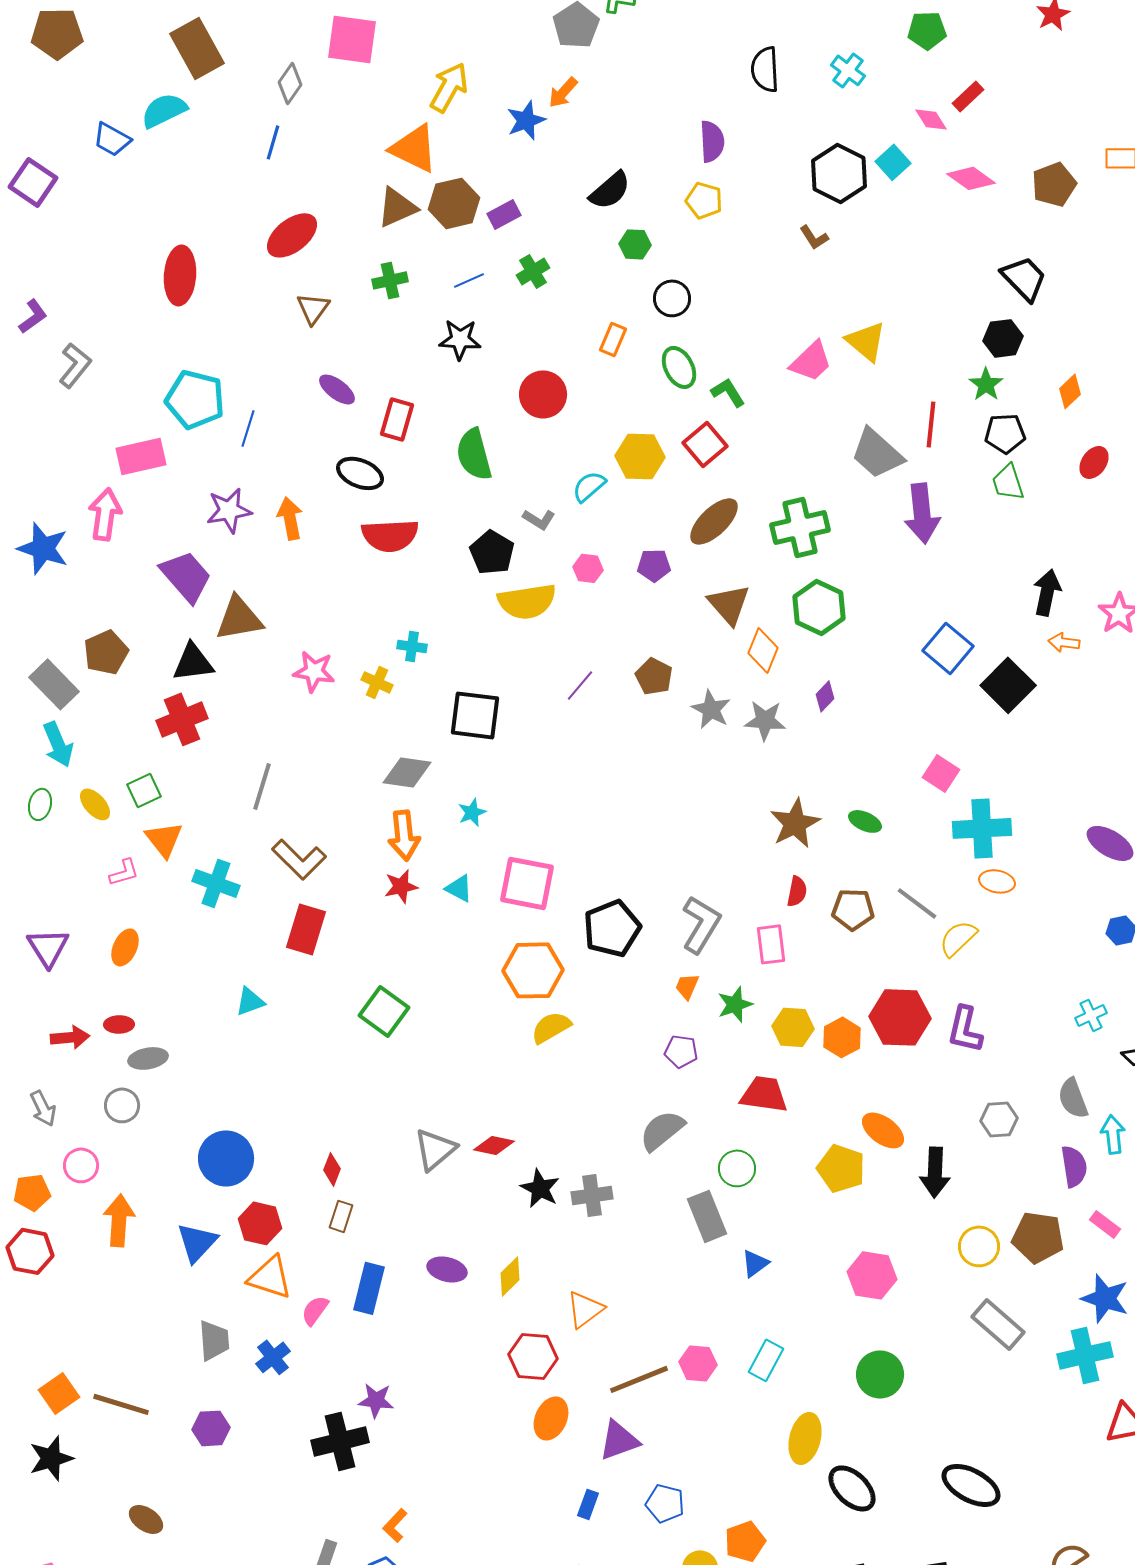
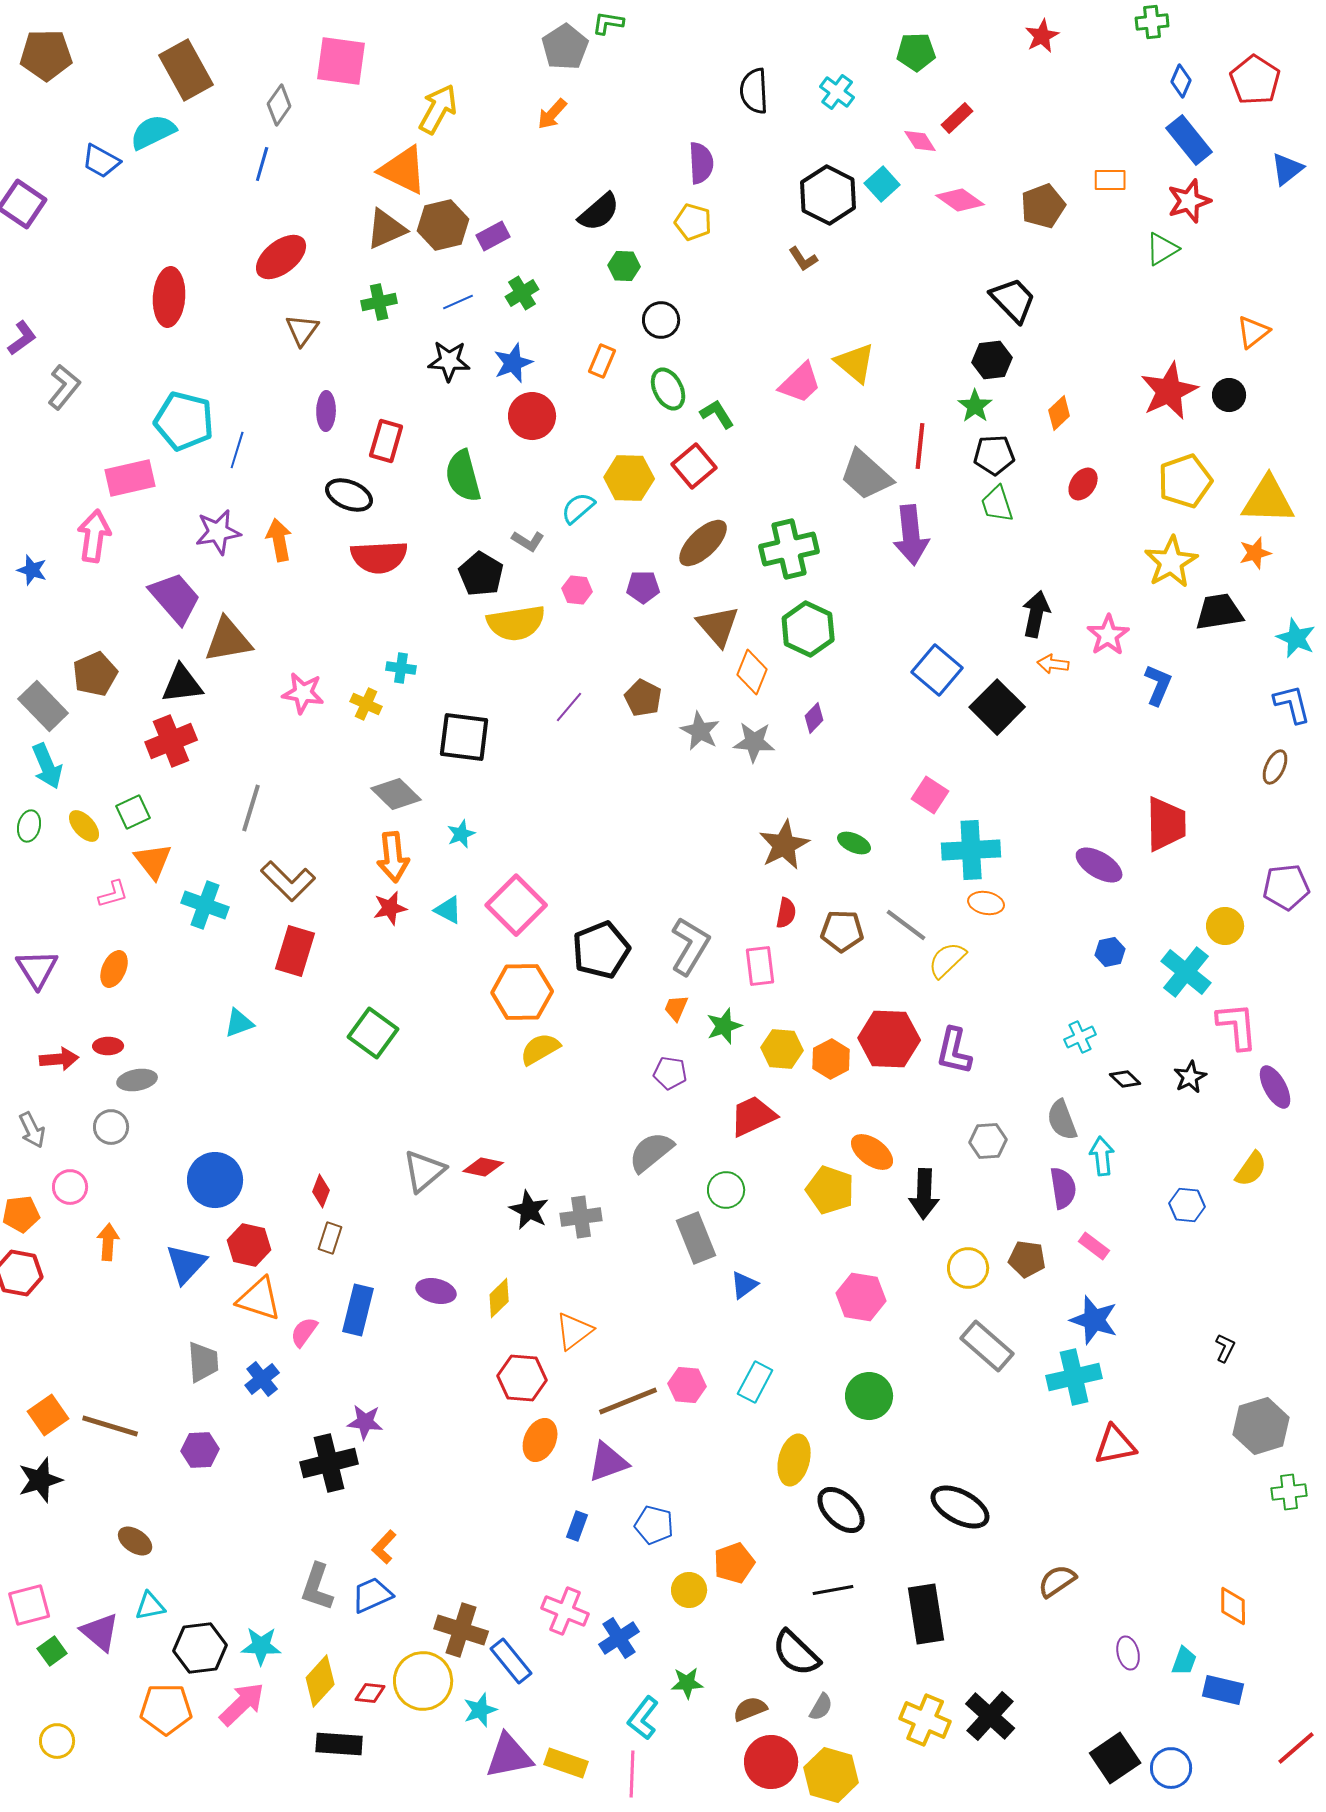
blue star: (526, 120) -> (513, 363), moved
purple ellipse: (337, 389) -> (326, 411), turned 54
blue star: (43, 548) -> (32, 570), size x0.6
gray diamond: (407, 772) -> (396, 794), turned 36
pink square: (527, 883) -> (516, 905), turned 34
red trapezoid: (764, 1094) -> (753, 1116), turned -33
orange arrow: (119, 1220) -> (108, 1242), size x0.7
brown pentagon: (1038, 1237) -> (1027, 1259), size x0.7

